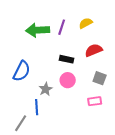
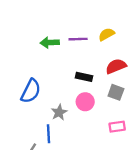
purple line: (62, 27) -> (78, 39), turned 70
green arrow: (38, 30) -> (50, 43), size x0.7
gray square: (100, 78) -> (116, 92), moved

